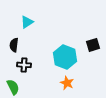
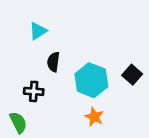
black semicircle: (14, 45) -> (53, 62), moved
black square: (93, 45) -> (132, 75), moved, turned -32

